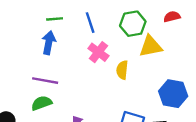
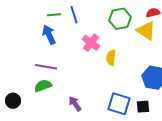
blue line: (90, 23) -> (74, 15), moved
blue arrow: (49, 43) -> (49, 35), turned -36
yellow triangle: (151, 46) -> (146, 31), moved, turned 45

